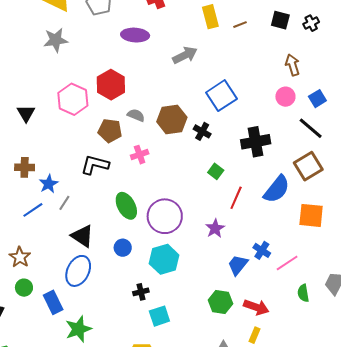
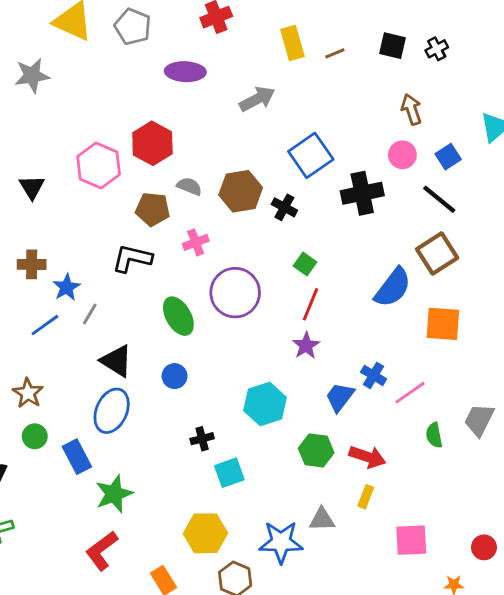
gray star: (56, 40) -> (32, 76), moved
black cross: (256, 142) -> (362, 193), moved
red line: (236, 198) -> (311, 304), moved
purple circle: (165, 216) -> (235, 293), moved
cyan hexagon: (164, 259) -> (265, 404), moved

